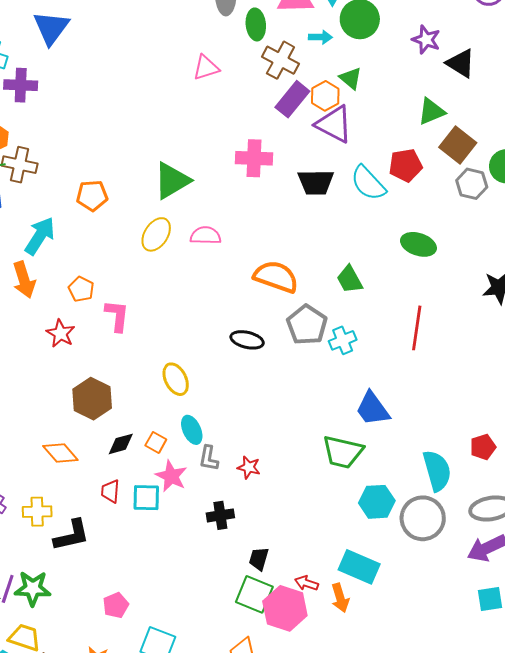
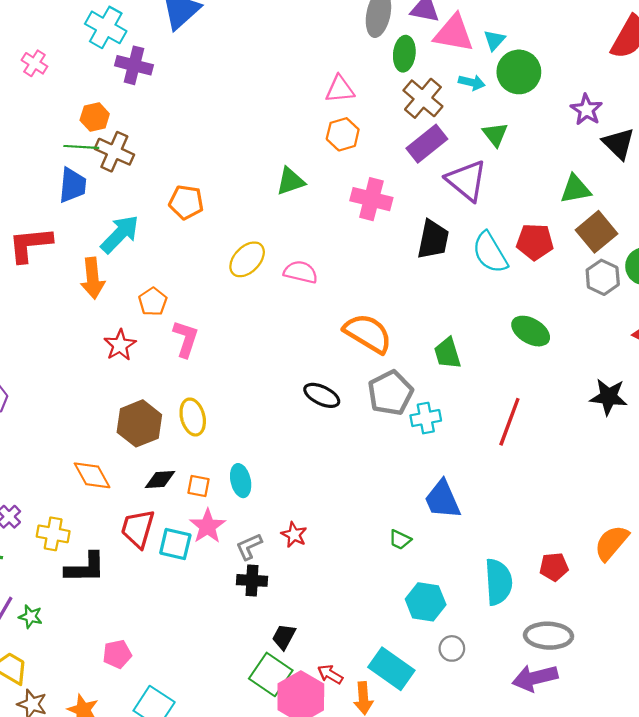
orange hexagon: (325, 96) -> (343, 134), moved
green triangle: (172, 181) -> (290, 181), moved, size x0.7
black trapezoid: (316, 182) -> (433, 240), turned -90
yellow ellipse: (176, 379) -> (193, 417), moved
orange square: (156, 442) -> (199, 486), turned -30
green trapezoid: (343, 452) -> (400, 540), size x0.5
gray L-shape: (209, 458) -> (249, 547), moved, turned 44
red trapezoid: (110, 491) -> (138, 529), size x1.5
gray circle: (423, 518) -> (452, 648), moved, size x0.5
green star: (33, 588) -> (31, 617), size x0.6

